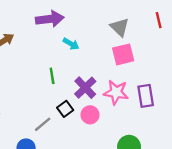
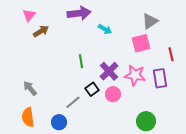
red line: (159, 20) -> (171, 54), moved
gray triangle: (120, 27) -> (150, 21), moved, turned 42
cyan arrow: (71, 44) -> (105, 29), moved

